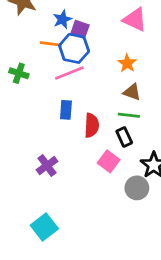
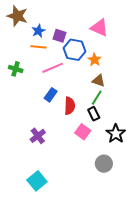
blue star: (62, 19) -> (38, 31), moved
blue hexagon: (74, 48) -> (74, 50), moved
blue rectangle: (66, 110) -> (51, 95), turned 32
green line: (129, 115) -> (97, 98), turned -63
gray circle: (137, 188) -> (104, 164), moved

